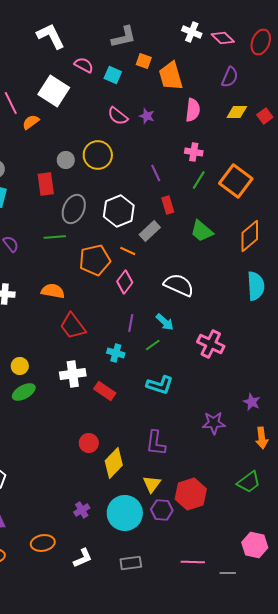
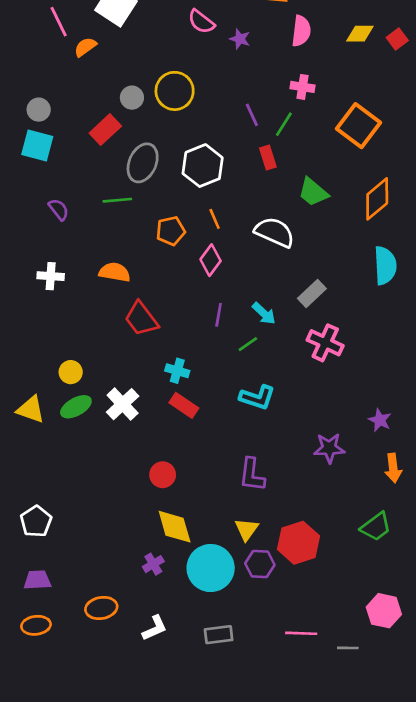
pink semicircle: (118, 116) -> (201, 22), moved
green line: (199, 180) -> (284, 124), moved
red rectangle: (46, 184) -> (105, 130), turned 55
gray rectangle: (150, 231) -> (312, 293), moved
orange line: (128, 251) -> (215, 219), turned 42
orange pentagon: (95, 260) -> (171, 231), size x0.7
white semicircle: (179, 285) -> (275, 232), moved
cyan cross: (116, 353) -> (177, 371), moved
white cross: (73, 374) -> (123, 404), moved, turned -35
yellow diamond: (114, 463) -> (175, 527), moved, turned -60

